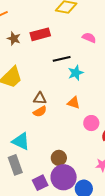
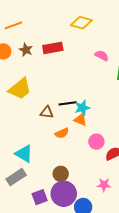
black line: (62, 59) -> (68, 103), moved
cyan star: (76, 73) -> (82, 108), moved
orange semicircle: (40, 111) -> (62, 133), moved
gray rectangle: (15, 165) -> (16, 177), turned 72

